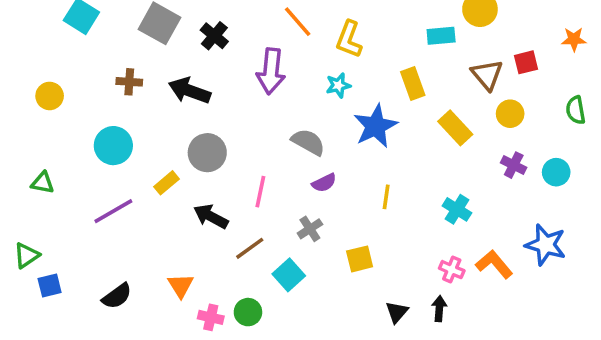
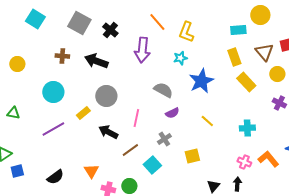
yellow rectangle: (413, 84) -> (234, 57), moved
yellow line: (386, 197) -> (207, 121), turned -56
cyan cross: (457, 209) -> (247, 128), turned -35

